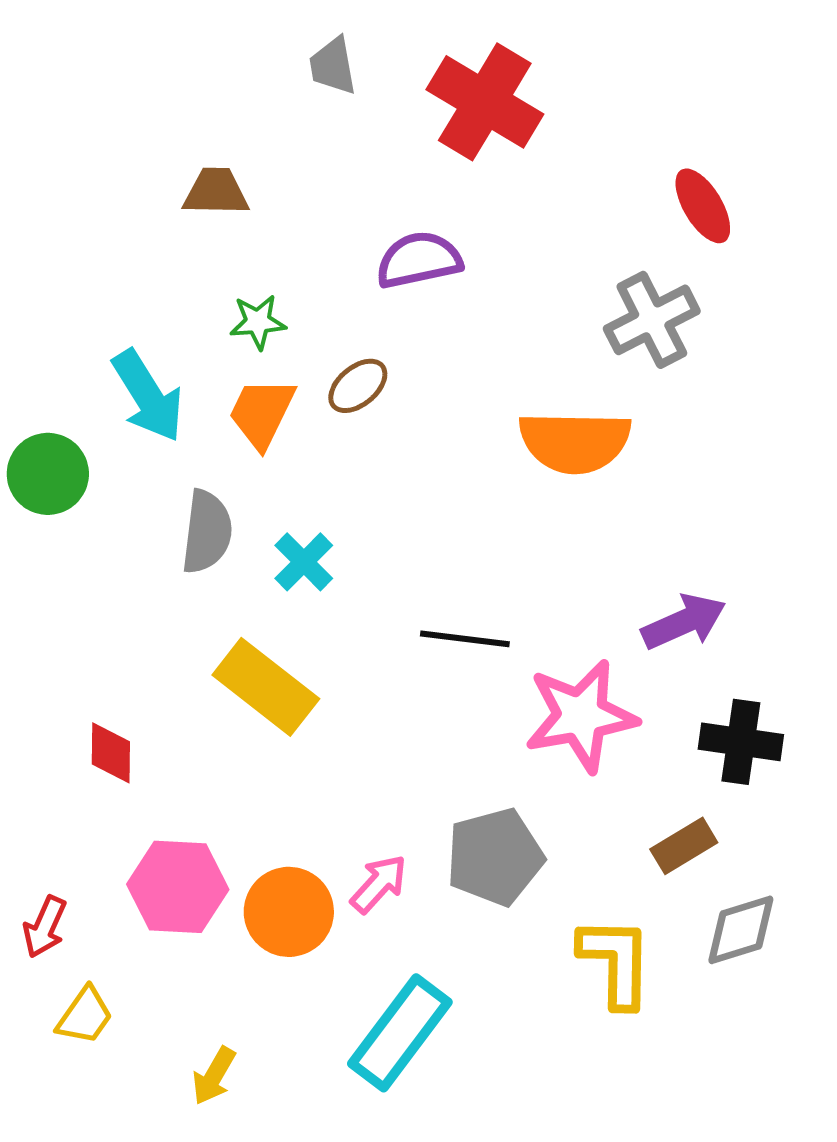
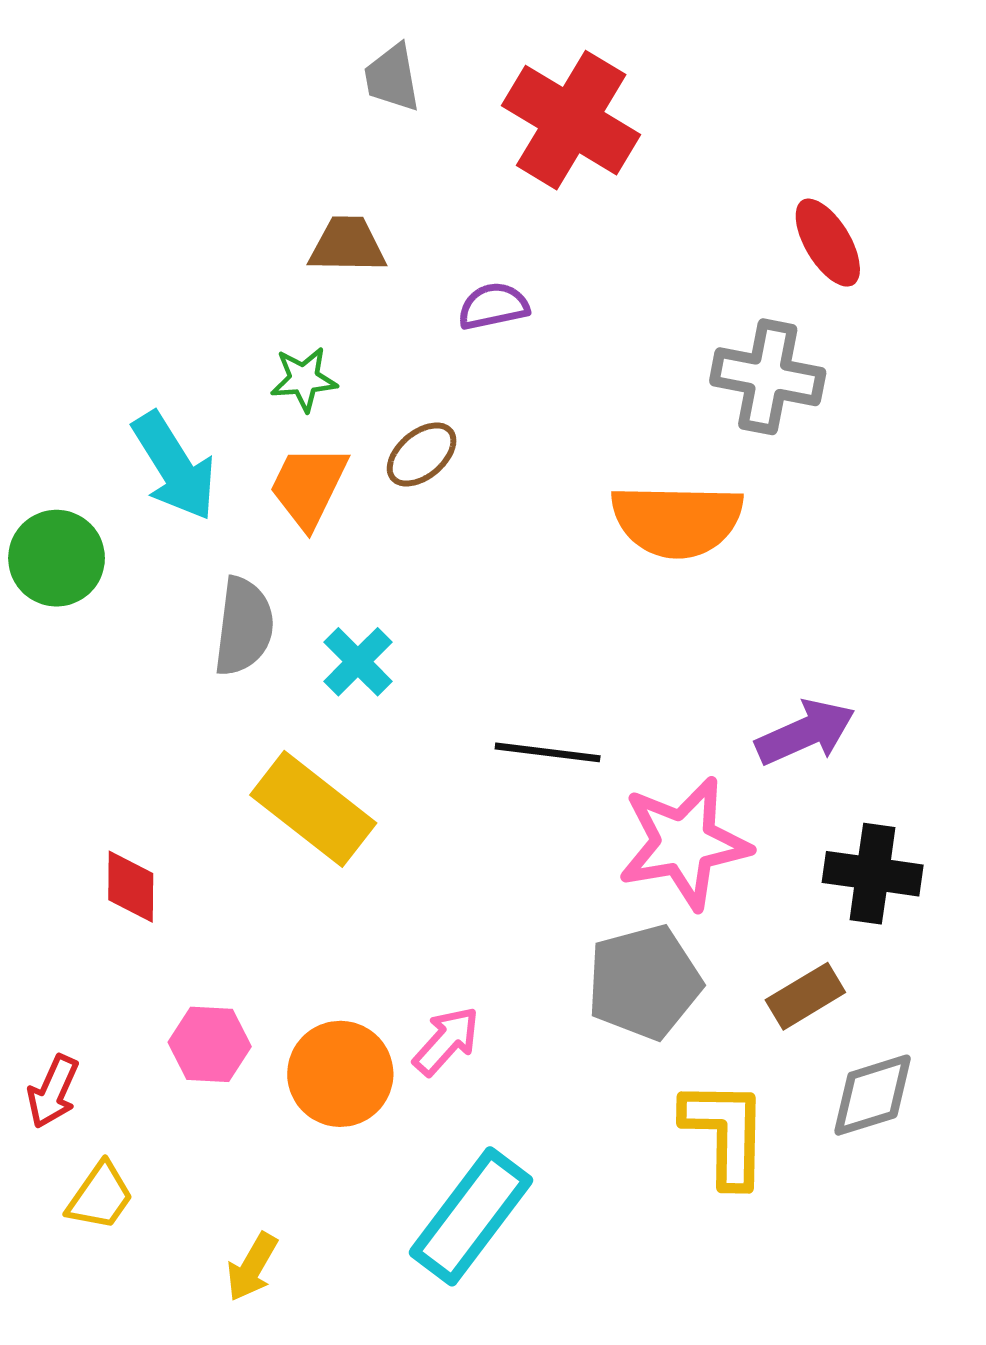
brown trapezoid: (216, 192) -> (347, 245), moved
purple semicircle: (419, 260) -> (493, 306), size x0.7
gray cross: (652, 320) -> (768, 377), turned 38
gray pentagon: (495, 857) -> (644, 982), moved
pink hexagon: (178, 887) -> (210, 1044), size x0.7

